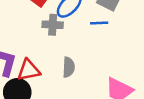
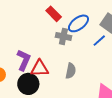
blue line: (99, 23) -> (99, 41), turned -48

